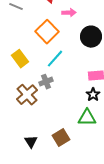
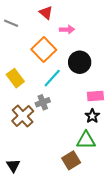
black circle: (91, 37) -> (80, 62), moved
brown square: (61, 138) -> (71, 160), moved
black triangle: (31, 142) -> (13, 166), moved

